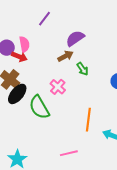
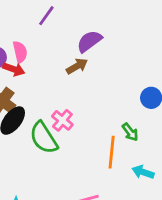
green arrow: (82, 69) -> (130, 132), moved
pink cross: (58, 87) -> (62, 120), moved

